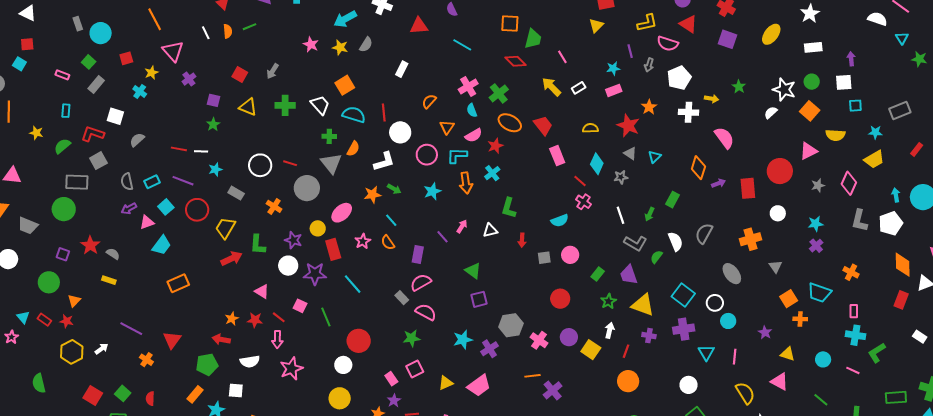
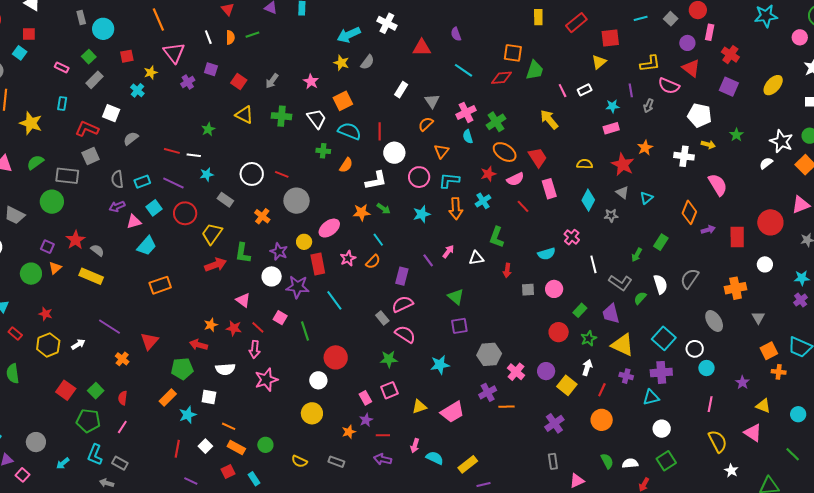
pink star: (311, 44) -> (311, 81), moved
red diamond: (516, 61) -> (502, 78), moved, turned -55
white pentagon: (679, 78) -> (700, 115), moved, turned 30
white rectangle: (579, 88) -> (585, 90), moved
purple square: (214, 100) -> (211, 69), moved
yellow star: (36, 133) -> (31, 123), size x1.6
pink semicircle: (474, 135) -> (515, 179), moved
green semicircle: (62, 146) -> (35, 162), moved
gray triangle: (331, 163) -> (432, 101), moved, size x0.7
red line: (580, 181) -> (523, 206), moved
white line: (621, 215) -> (593, 264), moved
orange semicircle: (388, 243) -> (373, 262), turned -105
yellow rectangle: (109, 280) -> (91, 276), size x1.6
red circle: (560, 299) -> (559, 332), moved
orange triangle: (74, 301) -> (55, 268), moved
red rectangle: (44, 320) -> (15, 333), moved
purple cross: (490, 349) -> (488, 392), moved
cyan triangle: (706, 353) -> (651, 397), moved, turned 42
purple cross: (553, 390) -> (554, 423), moved

